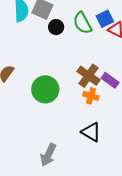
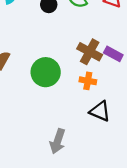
orange cross: (91, 96) -> (88, 81), moved

